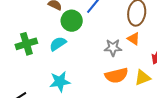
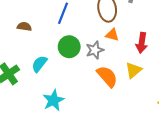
green circle: (72, 21) -> (69, 47), moved
orange semicircle: (117, 75) -> (107, 76), turned -100

